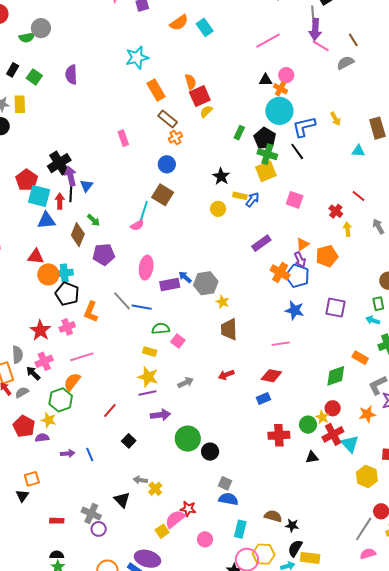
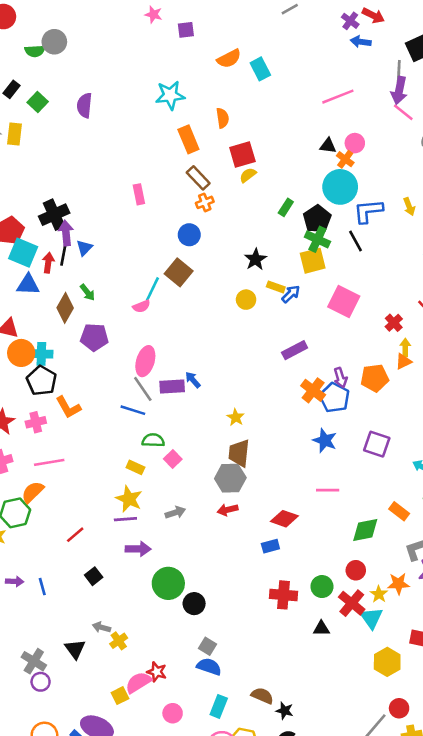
orange semicircle: (190, 82) -> (222, 118), moved
pink square: (295, 200) -> (344, 301), size x1.4
orange triangle: (303, 244) -> (403, 361), moved
gray hexagon: (206, 283) -> (230, 478), moved
gray line: (122, 301) -> (143, 389), moved
orange L-shape: (91, 312) -> (68, 407), turned -60
pink line: (281, 344) -> (328, 490), moved
yellow star: (322, 417) -> (379, 594), moved
red cross: (333, 434) -> (352, 603), turned -30

